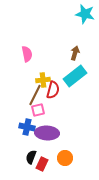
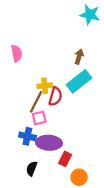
pink semicircle: (27, 54) -> (17, 53), moved
orange circle: (65, 158) -> (79, 177), moved
red rectangle: (42, 164) -> (65, 159), moved

